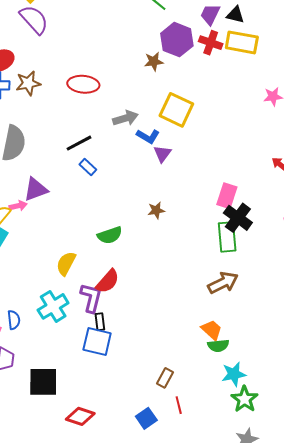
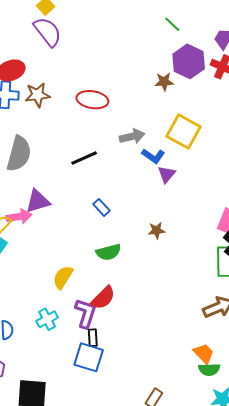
blue rectangle: (88, 167) -> (101, 207), moved
pink arrow: (18, 206) -> (19, 217), size x1.4
cyan cross: (53, 306) -> (47, 319), size x0.7

